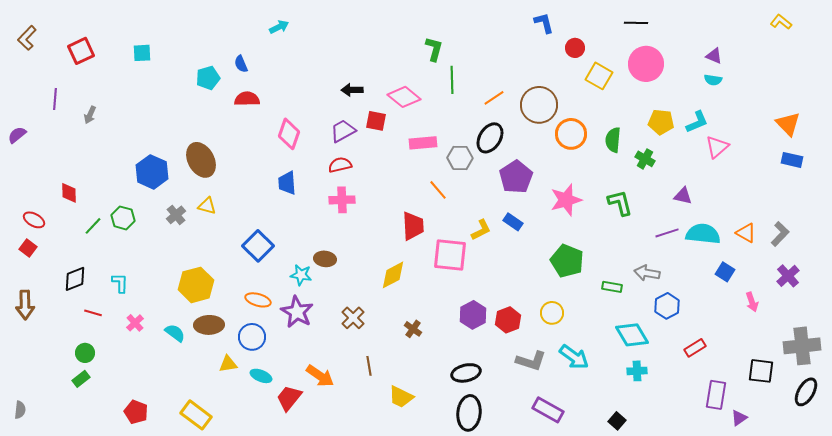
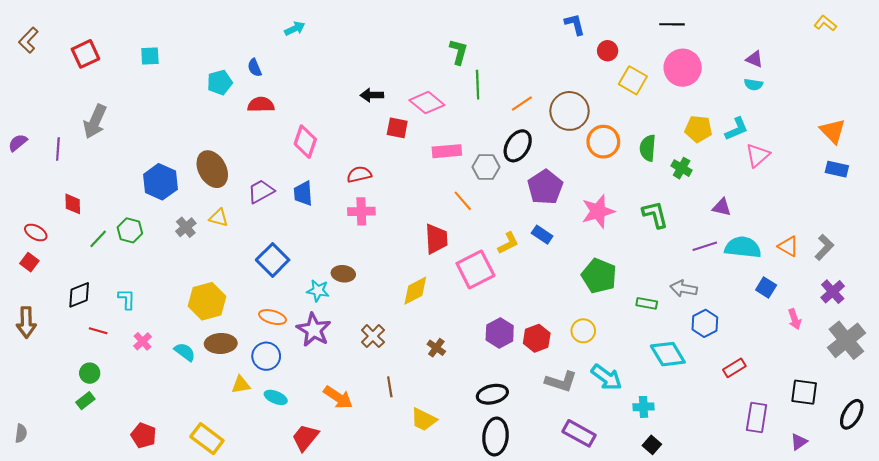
purple line: (55, 99) -> (58, 149), moved
gray arrow: (90, 115) -> (95, 122), size x1.8
purple trapezoid: (343, 131) -> (261, 191), moved
pink square: (450, 255) -> (475, 270), turned -33
gray cross: (802, 346) -> (846, 340), moved, turned -33
cyan cross: (637, 371) -> (643, 407), moved
red trapezoid: (289, 398) -> (305, 438), moved
purple triangle: (739, 418) -> (799, 442), moved

